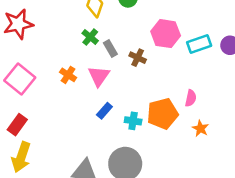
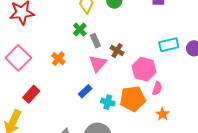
pink hexagon: (166, 34) -> (144, 69), moved
pink triangle: (99, 76) -> (98, 64), moved
red rectangle: (17, 125) -> (31, 94), moved

